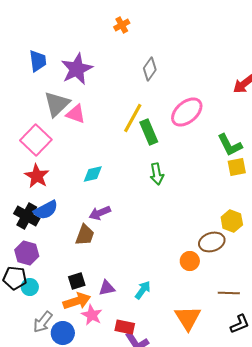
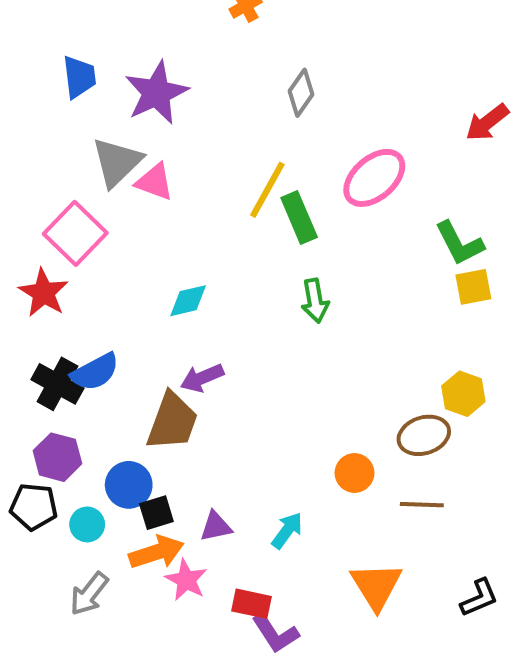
red star: (37, 176) -> (44, 293), moved
brown trapezoid: (85, 235) -> (172, 421), size x1.4
orange circle: (190, 261) -> (354, 473), moved
cyan circle: (30, 287) -> (87, 524), moved
brown line: (229, 293) -> (422, 505), moved
blue circle: (63, 333) -> (129, 485), moved

